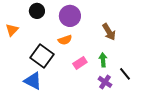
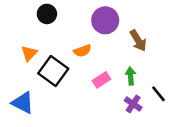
purple circle: (70, 16) -> (105, 20), moved
orange triangle: (12, 30) -> (29, 53), moved
blue triangle: (33, 81) -> (23, 103), moved

